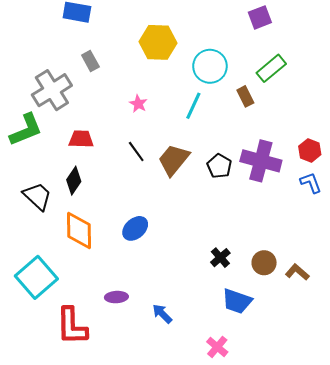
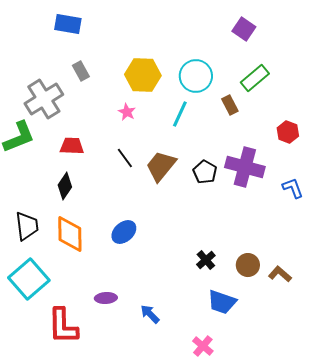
purple square: (260, 17) -> (244, 29), turned -35
yellow hexagon: (158, 42) -> (143, 75), moved
red hexagon: (310, 150) -> (288, 132), moved
black trapezoid: (37, 196) -> (27, 226), moved, turned 40

